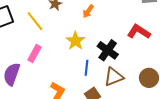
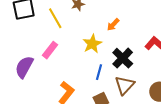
orange arrow: (88, 11) -> (113, 25), moved
brown triangle: (114, 77) -> (125, 85), turned -35

